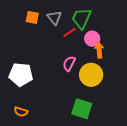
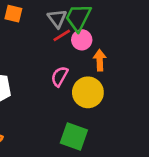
gray triangle: (54, 18) -> (57, 18), moved
pink circle: (92, 39) -> (82, 40), moved

